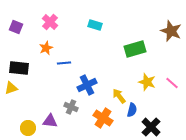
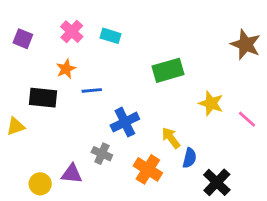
cyan rectangle: (95, 25) -> (111, 36), moved
green rectangle: (135, 49) -> (168, 70), moved
black rectangle: (19, 68) -> (43, 98), moved
yellow star: (147, 82) -> (211, 103), moved

